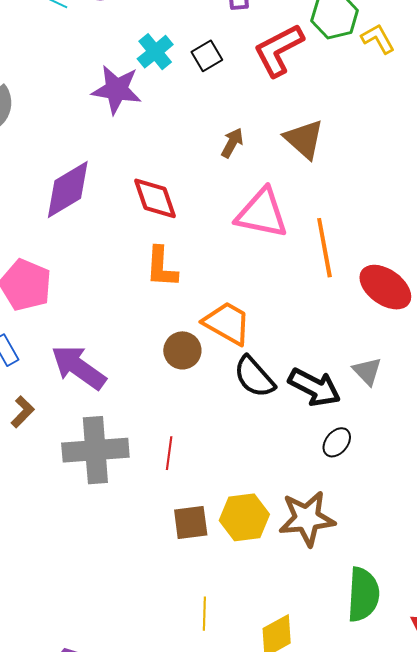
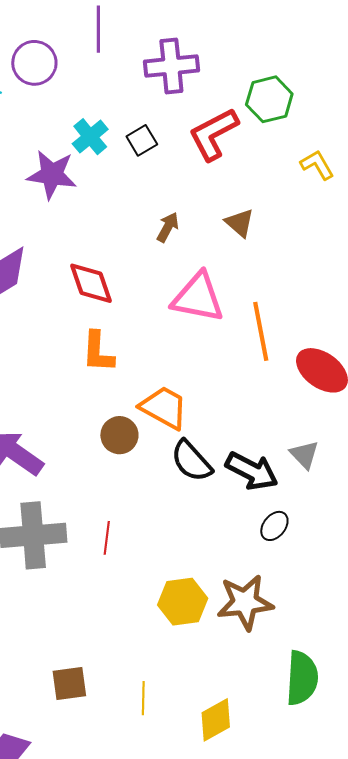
yellow L-shape: (378, 39) -> (317, 165), moved
brown triangle: (304, 139) -> (240, 223), size x0.7
brown square: (191, 522) -> (69, 683), moved

